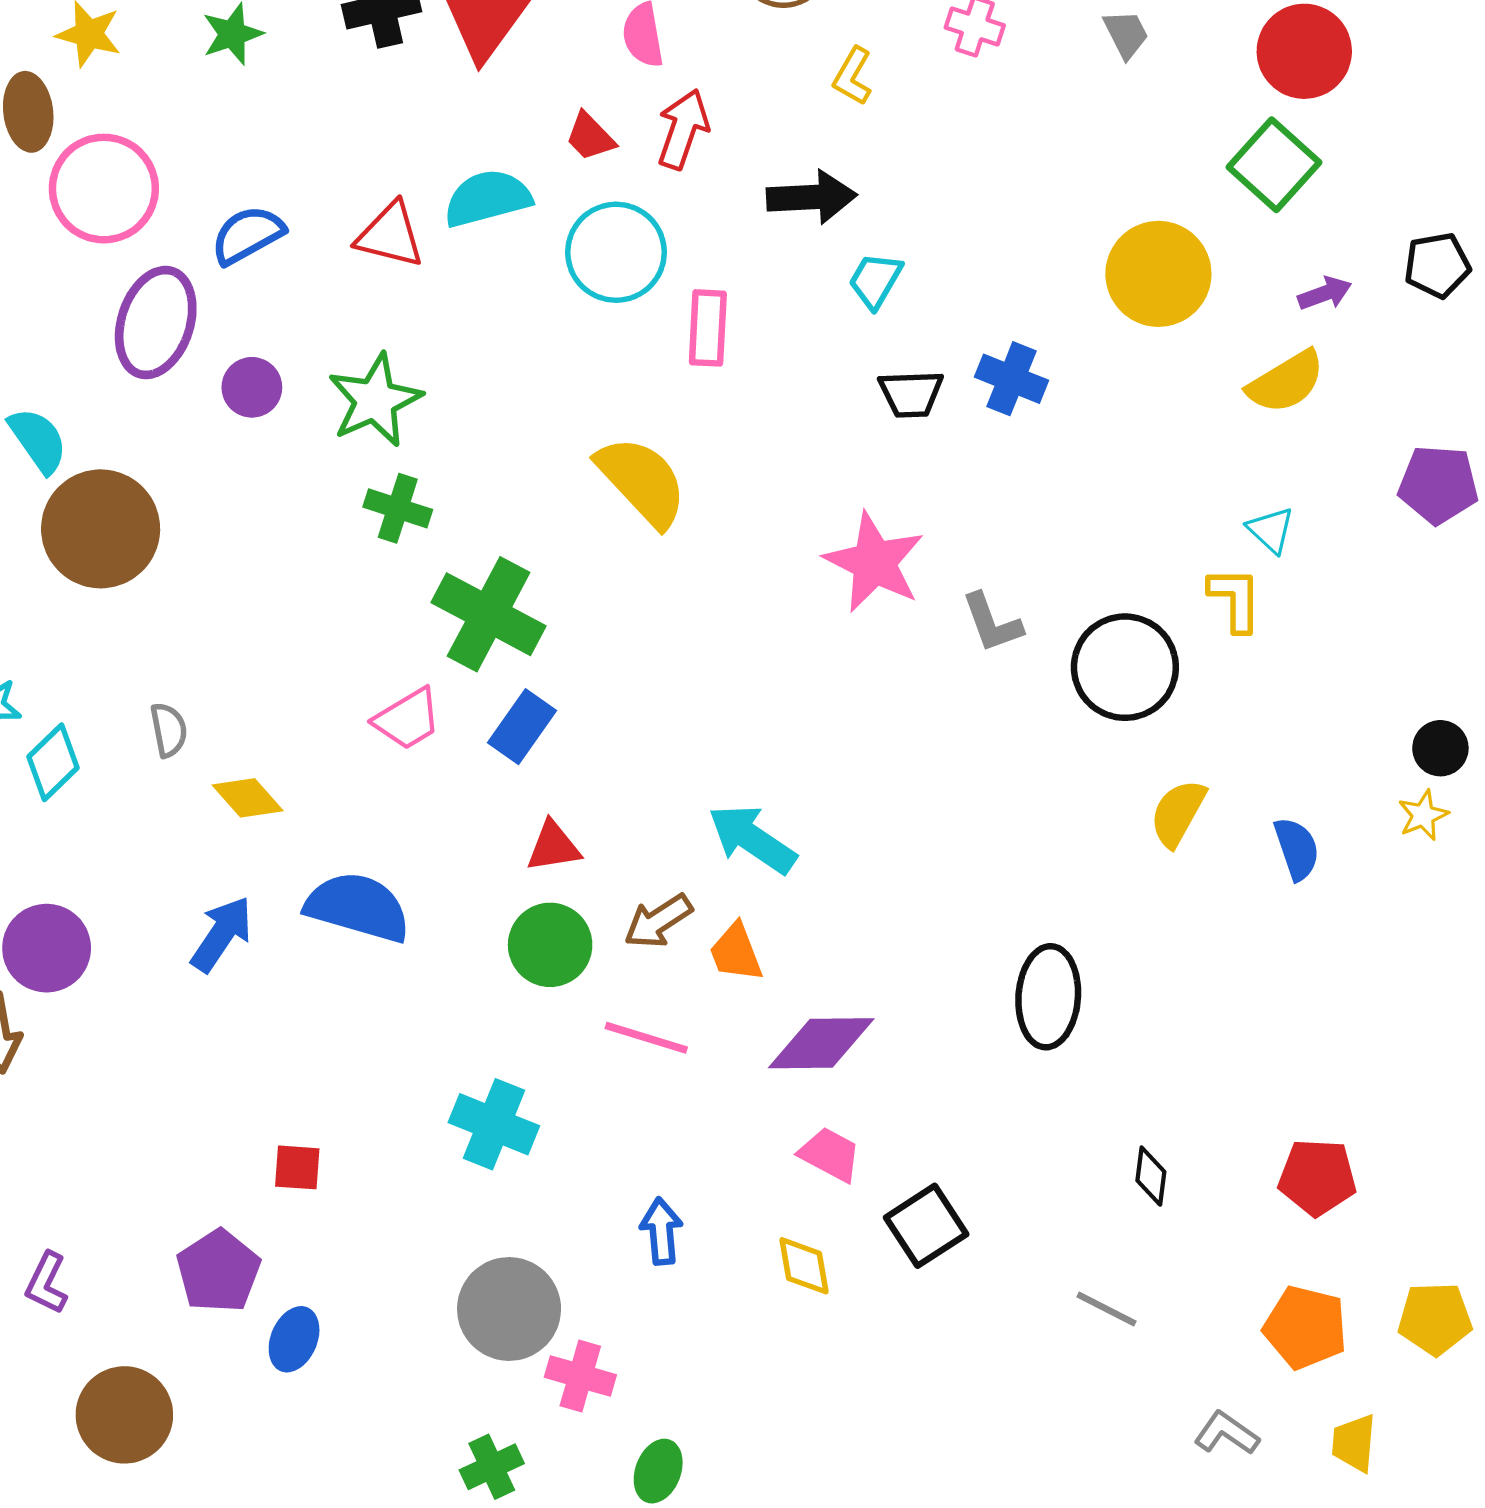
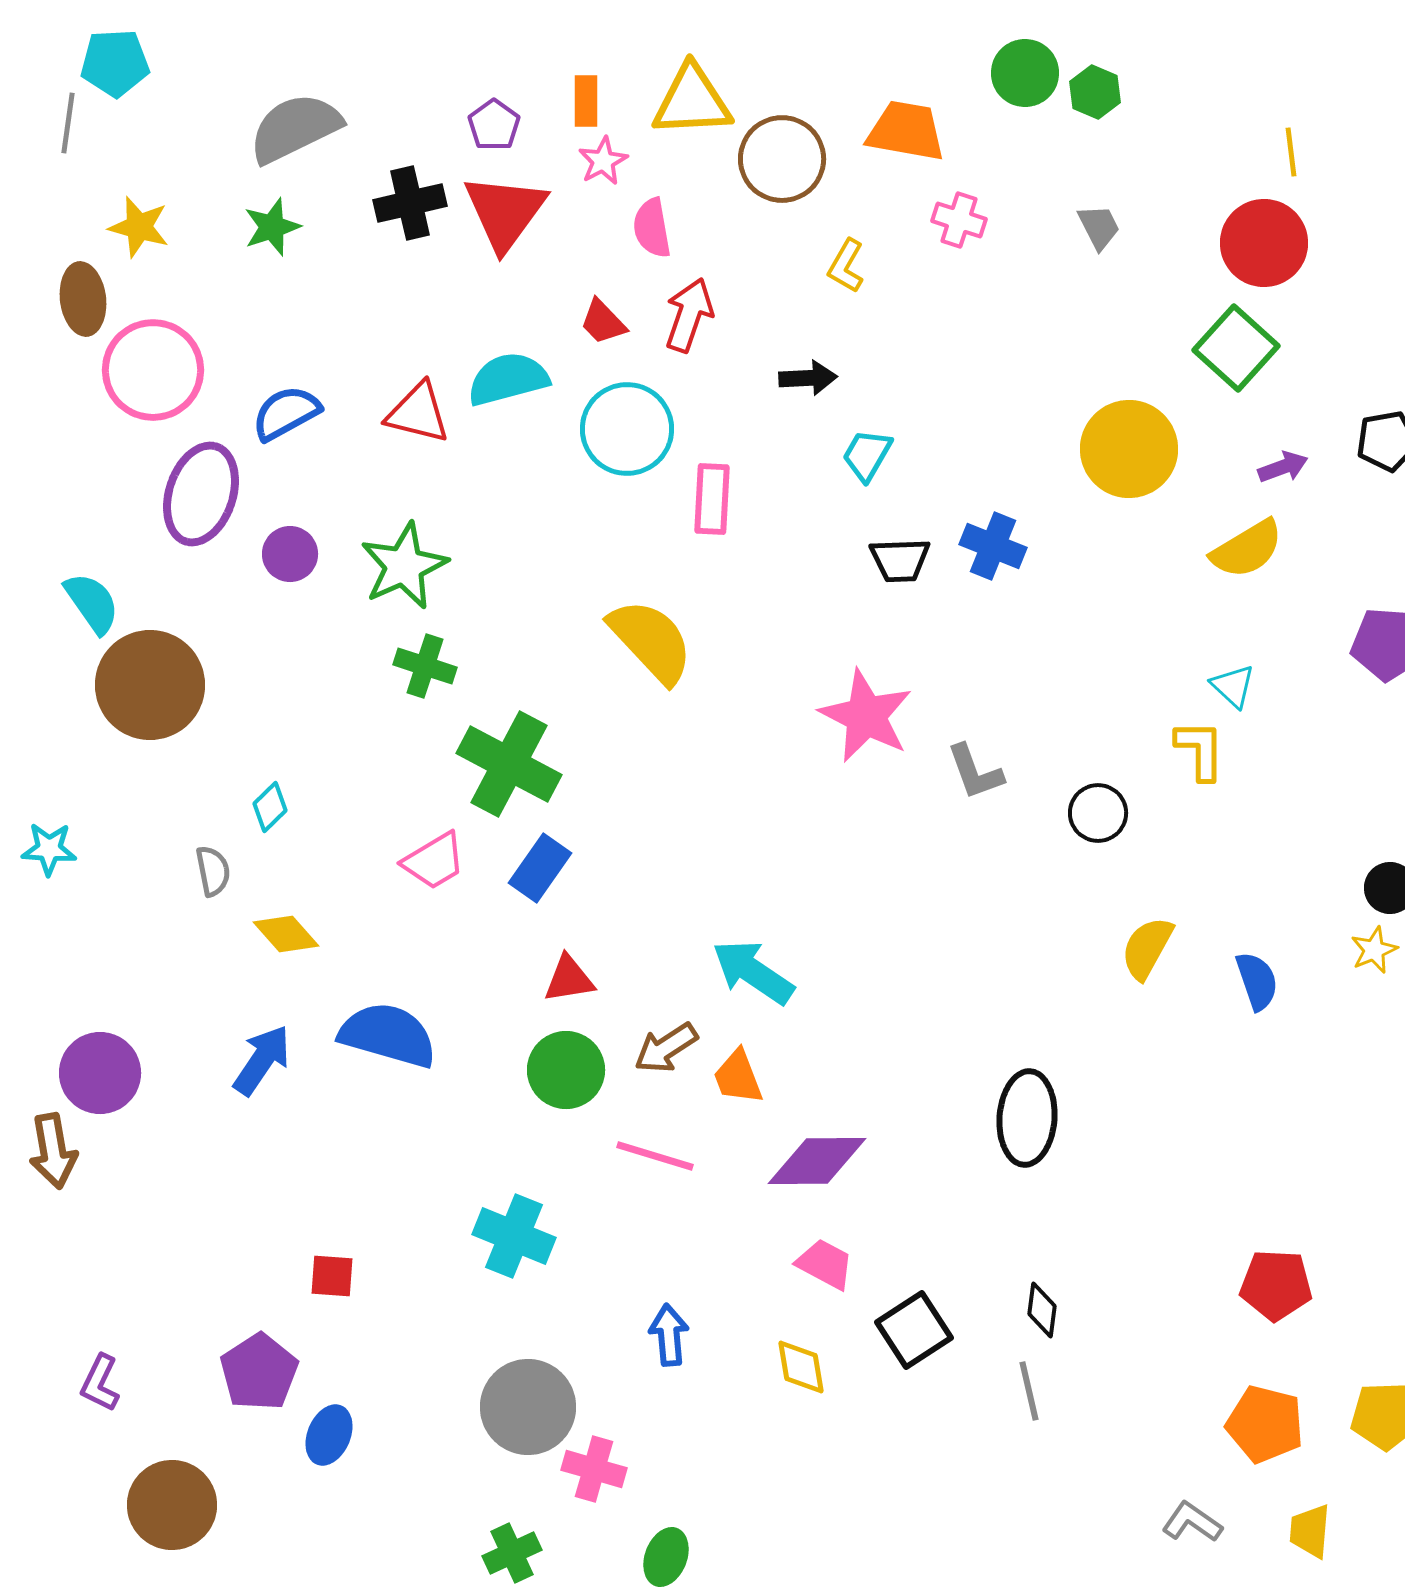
black arrow: (812, 197) -> (808, 378), size x0.7
black circle: (1125, 667) -> (1098, 813), size x0.6
cyan diamond: (53, 762) -> (270, 807), moved, size x0.7
black diamond: (1151, 1176) -> (1042, 1310), moved
gray line: (1107, 1309) -> (1029, 1391), moved, turned 50

